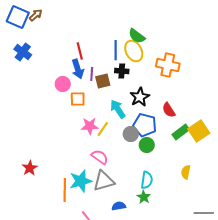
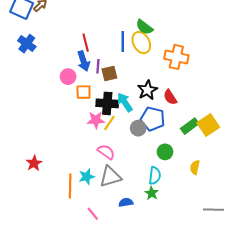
black cross: (122, 71) -> (107, 103), moved, size x1.5
red semicircle: (169, 110) -> (170, 97), moved
green circle: (147, 145) -> (165, 152), moved
cyan star: (81, 181) -> (87, 177), size x0.7

